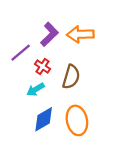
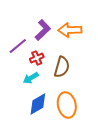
red cross: (42, 66) -> (37, 58), turned 32

